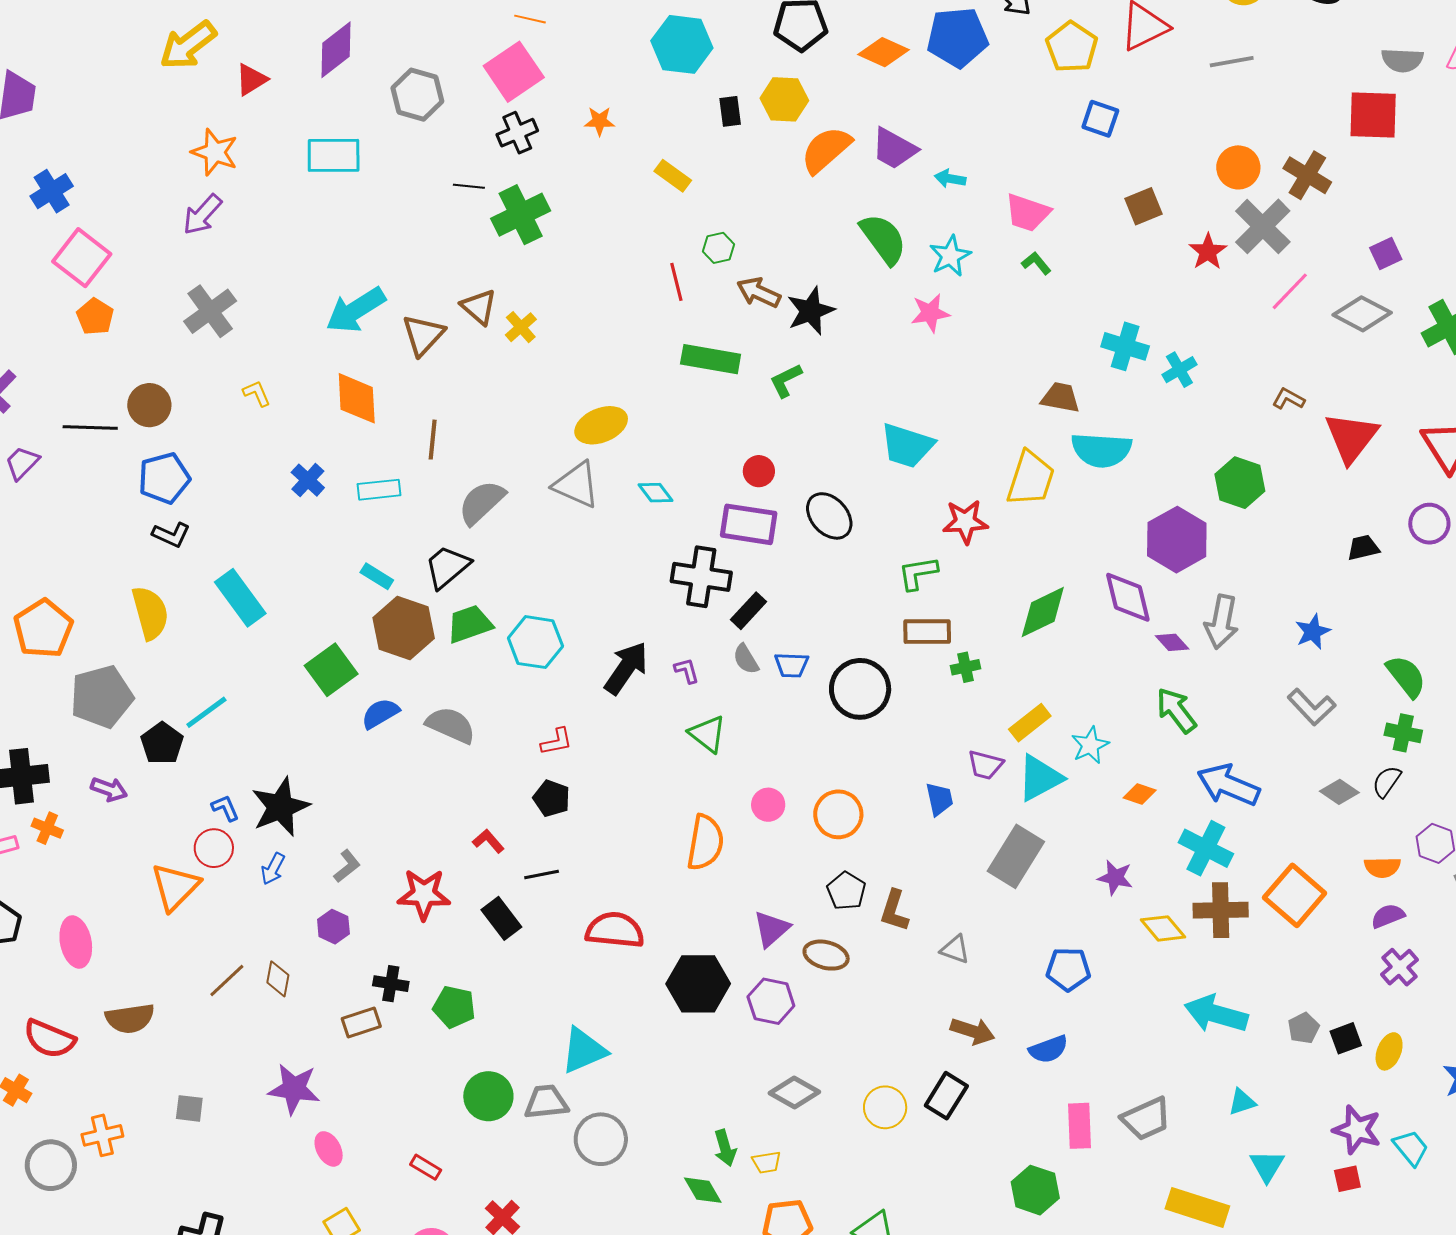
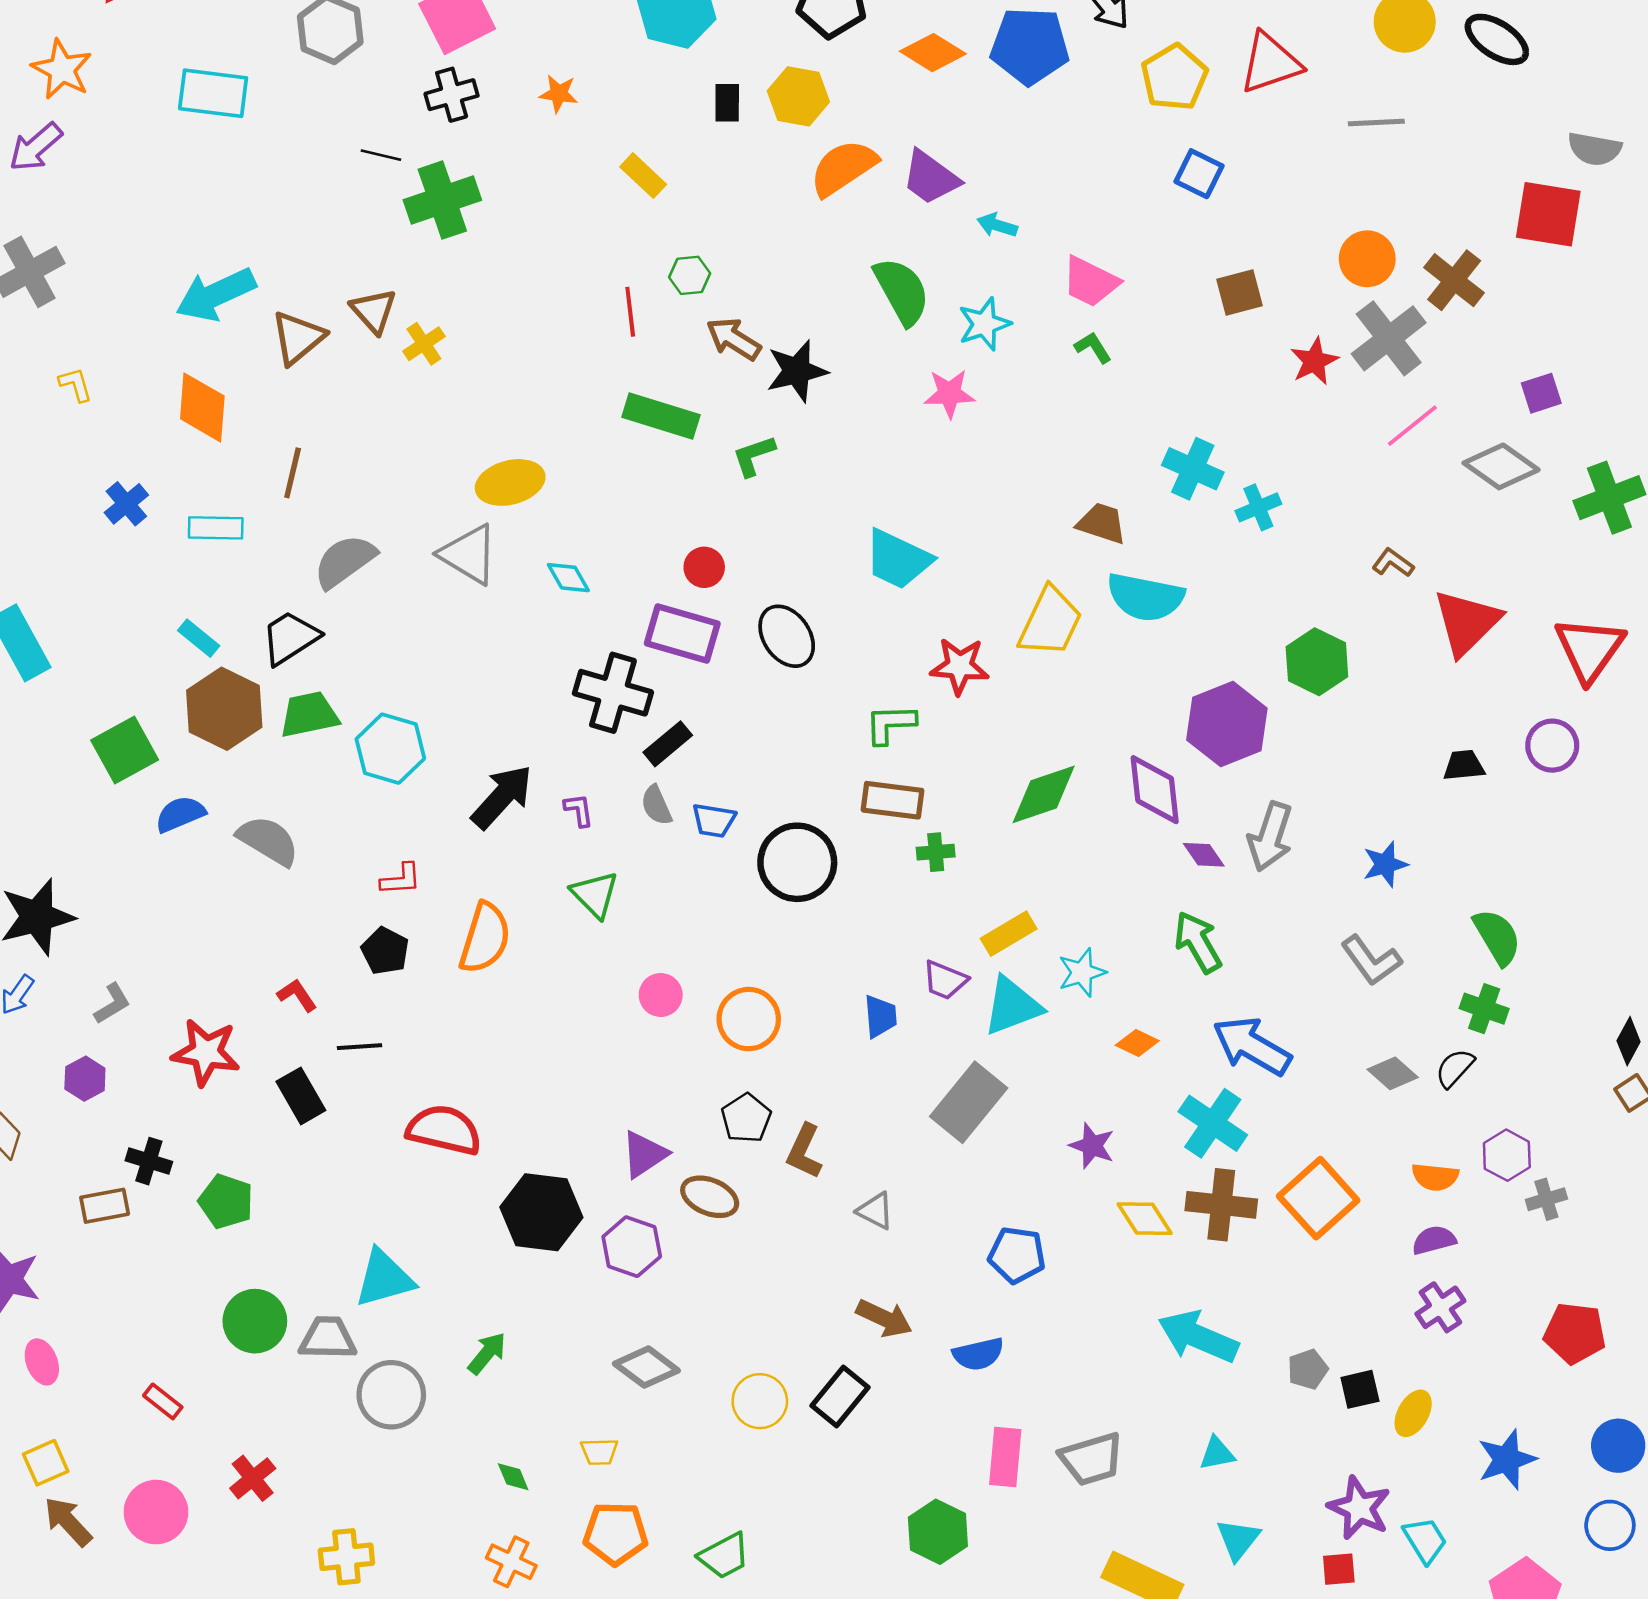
orange semicircle: (705, 843) -> (485, 938), moved
green arrow: (725, 1148) -> (487, 1353), moved, turned -132
green diamond: (703, 1190) -> (513, 1477), size x0.7

